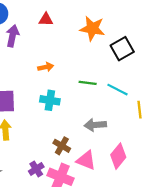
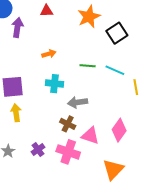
orange star: (92, 29) -> (89, 17), turned -30
gray arrow: (95, 125) -> (78, 102), moved
purple cross: (36, 169) -> (38, 150), moved

